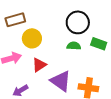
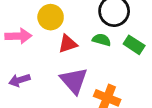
red triangle: (39, 65) -> (68, 44), moved

